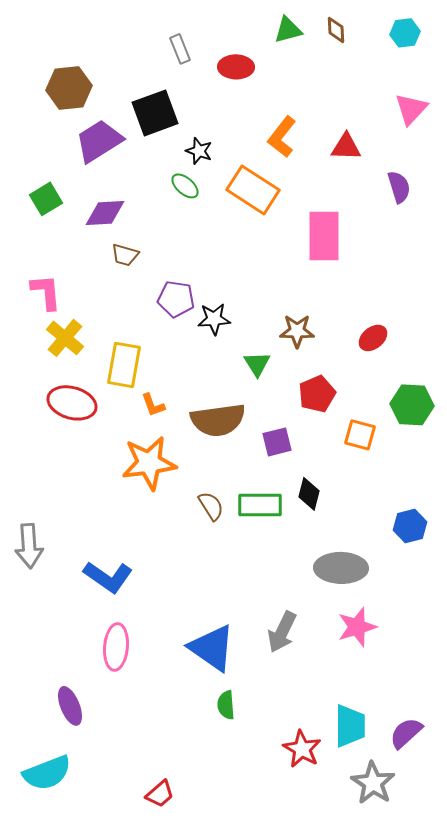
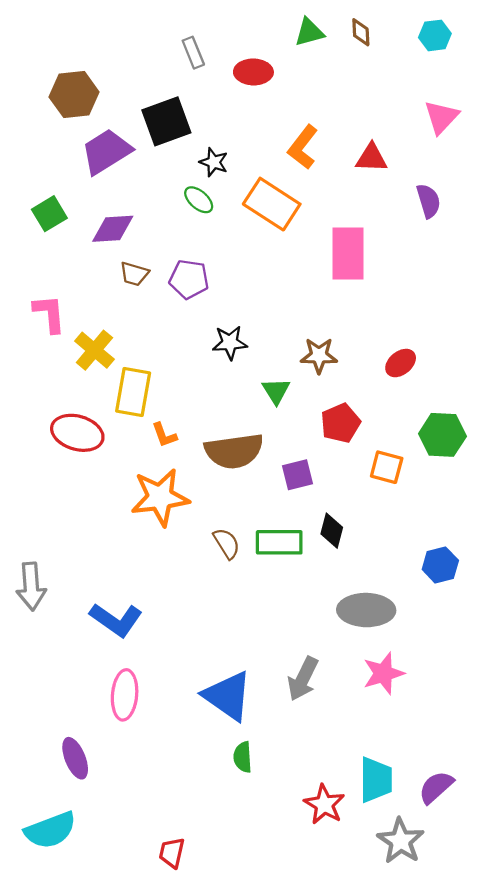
purple pentagon: (176, 299) -> (189, 279), moved
yellow cross: (65, 338) -> (94, 350), moved
red trapezoid: (160, 794) -> (172, 853), turned 144

